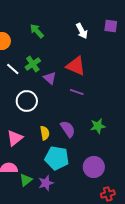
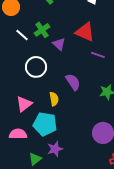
purple line: (77, 92) -> (98, 55), moved
purple semicircle: (68, 129) -> (73, 82), moved
cyan pentagon: (57, 158) -> (45, 124), moved
green triangle: (26, 180) -> (35, 159), moved

